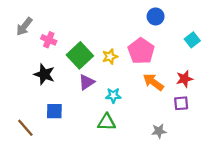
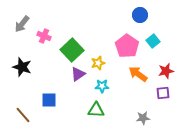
cyan square: (192, 40) -> (153, 41), moved
yellow star: (110, 57) -> (98, 63), moved
black star: (44, 74) -> (22, 67), moved

